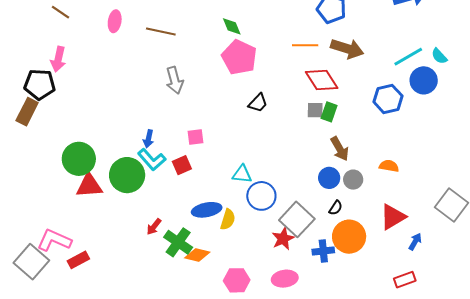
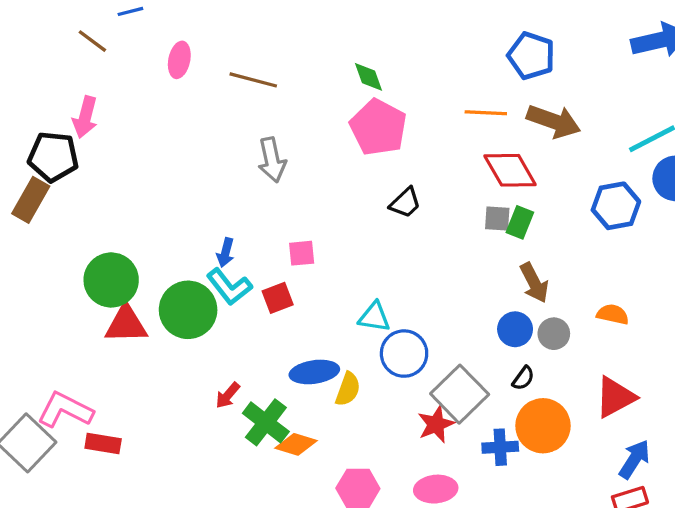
blue arrow: (415, 242) -> (634, 459), moved, size x1.4
red rectangle: (78, 260) -> (103, 444), turned 35

